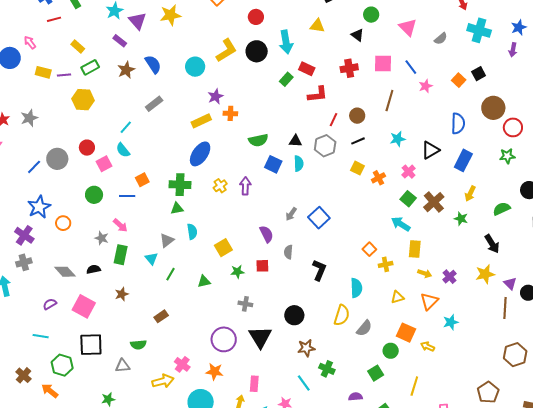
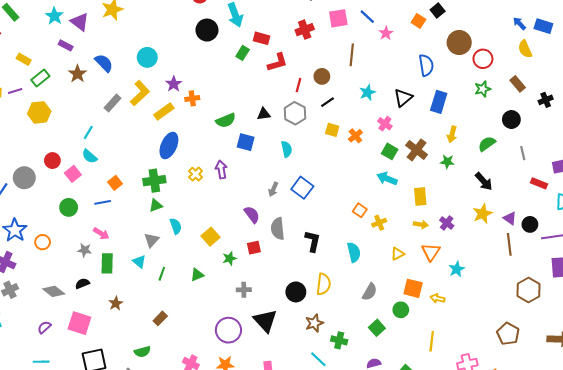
yellow L-shape: (226, 50) -> (140, 93), moved
cyan semicircle: (299, 164) -> (287, 149), moved
yellow rectangle: (415, 249) -> (420, 196), moved
gray semicircle: (288, 252) -> (278, 229), size x1.5
yellow semicircle: (342, 315) -> (323, 284), moved
green square: (376, 373) -> (377, 328), moved

